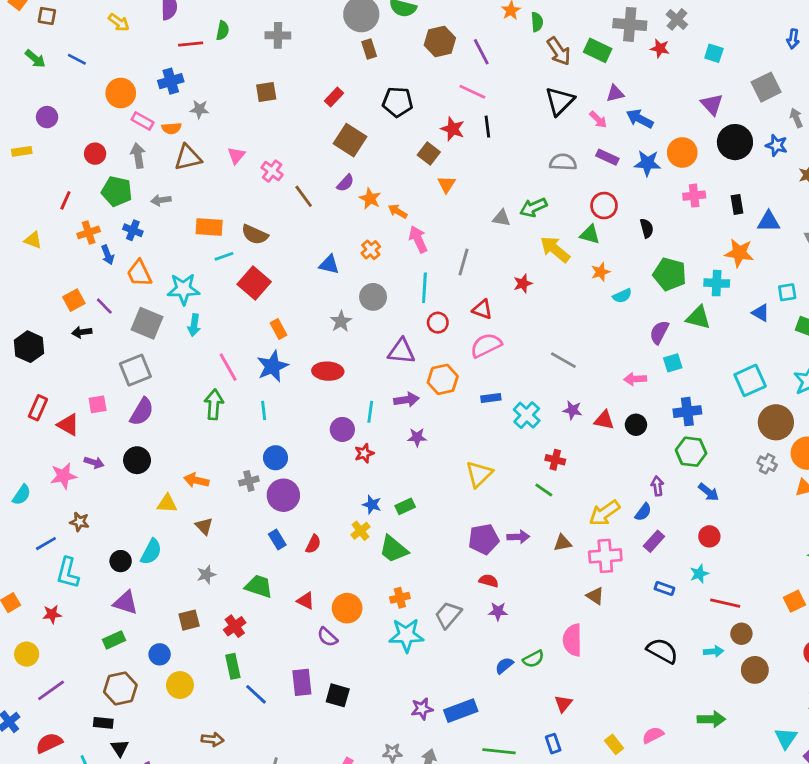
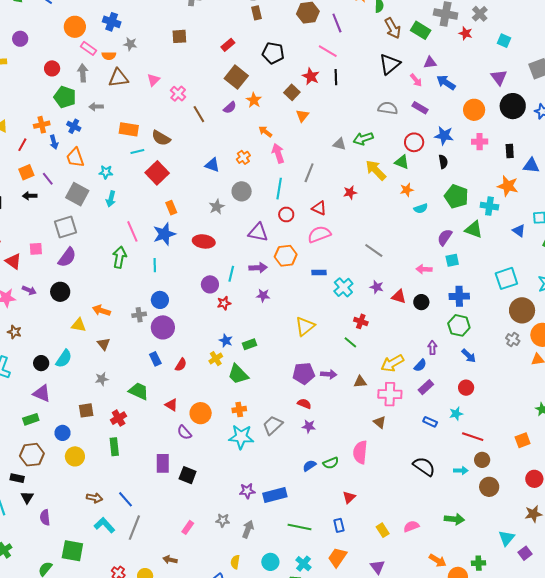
blue cross: (171, 81) -> (112, 22), turned 30
blue star: (647, 163) -> (444, 136), moved
orange star: (370, 199) -> (254, 100), moved
red line: (65, 200) -> (22, 145), moved
cyan star: (183, 289) -> (106, 172), size x0.6
blue line: (256, 694) -> (125, 499), moved

